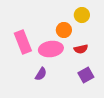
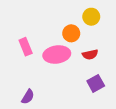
pink rectangle: (23, 42) -> (26, 47), size x0.7
purple semicircle: (41, 74) -> (28, 97), moved

